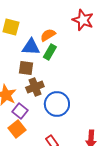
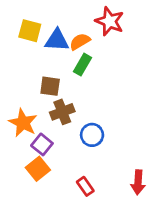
red star: (83, 20) -> (110, 21), moved
blue triangle: (31, 47) -> (57, 40), moved
blue circle: (57, 104) -> (92, 135), size x0.7

